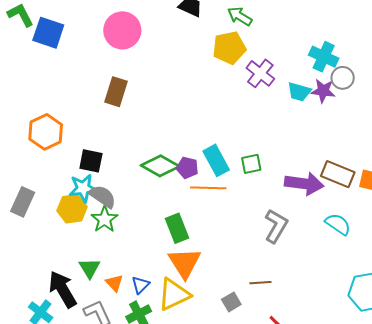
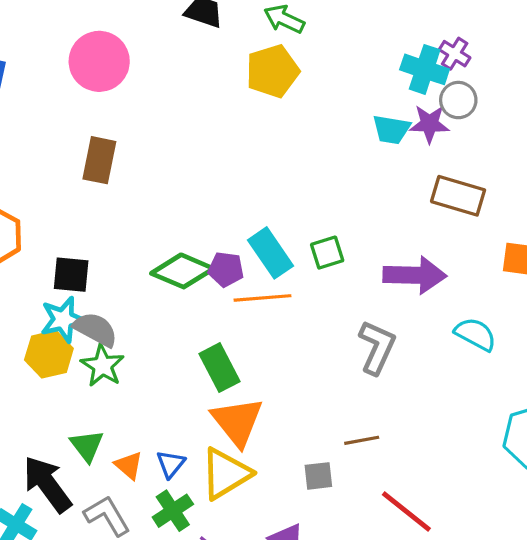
purple cross: (260, 73) -> (455, 54), moved, size x0.7
brown rectangle: (338, 174) -> (458, 196), moved
gray square: (231, 302) -> (318, 476), turned 30

